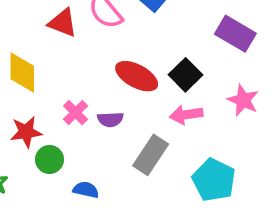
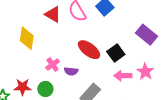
pink arrow: (186, 115) -> (123, 76), moved
red star: (26, 132) -> (22, 87), moved
green circle: (49, 159) -> (45, 89), moved

